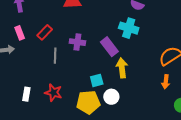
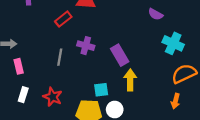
cyan cross: (129, 28) -> (173, 43), moved
red rectangle: (45, 32) -> (63, 19), moved
pink rectangle: (20, 33) -> (19, 66), moved

